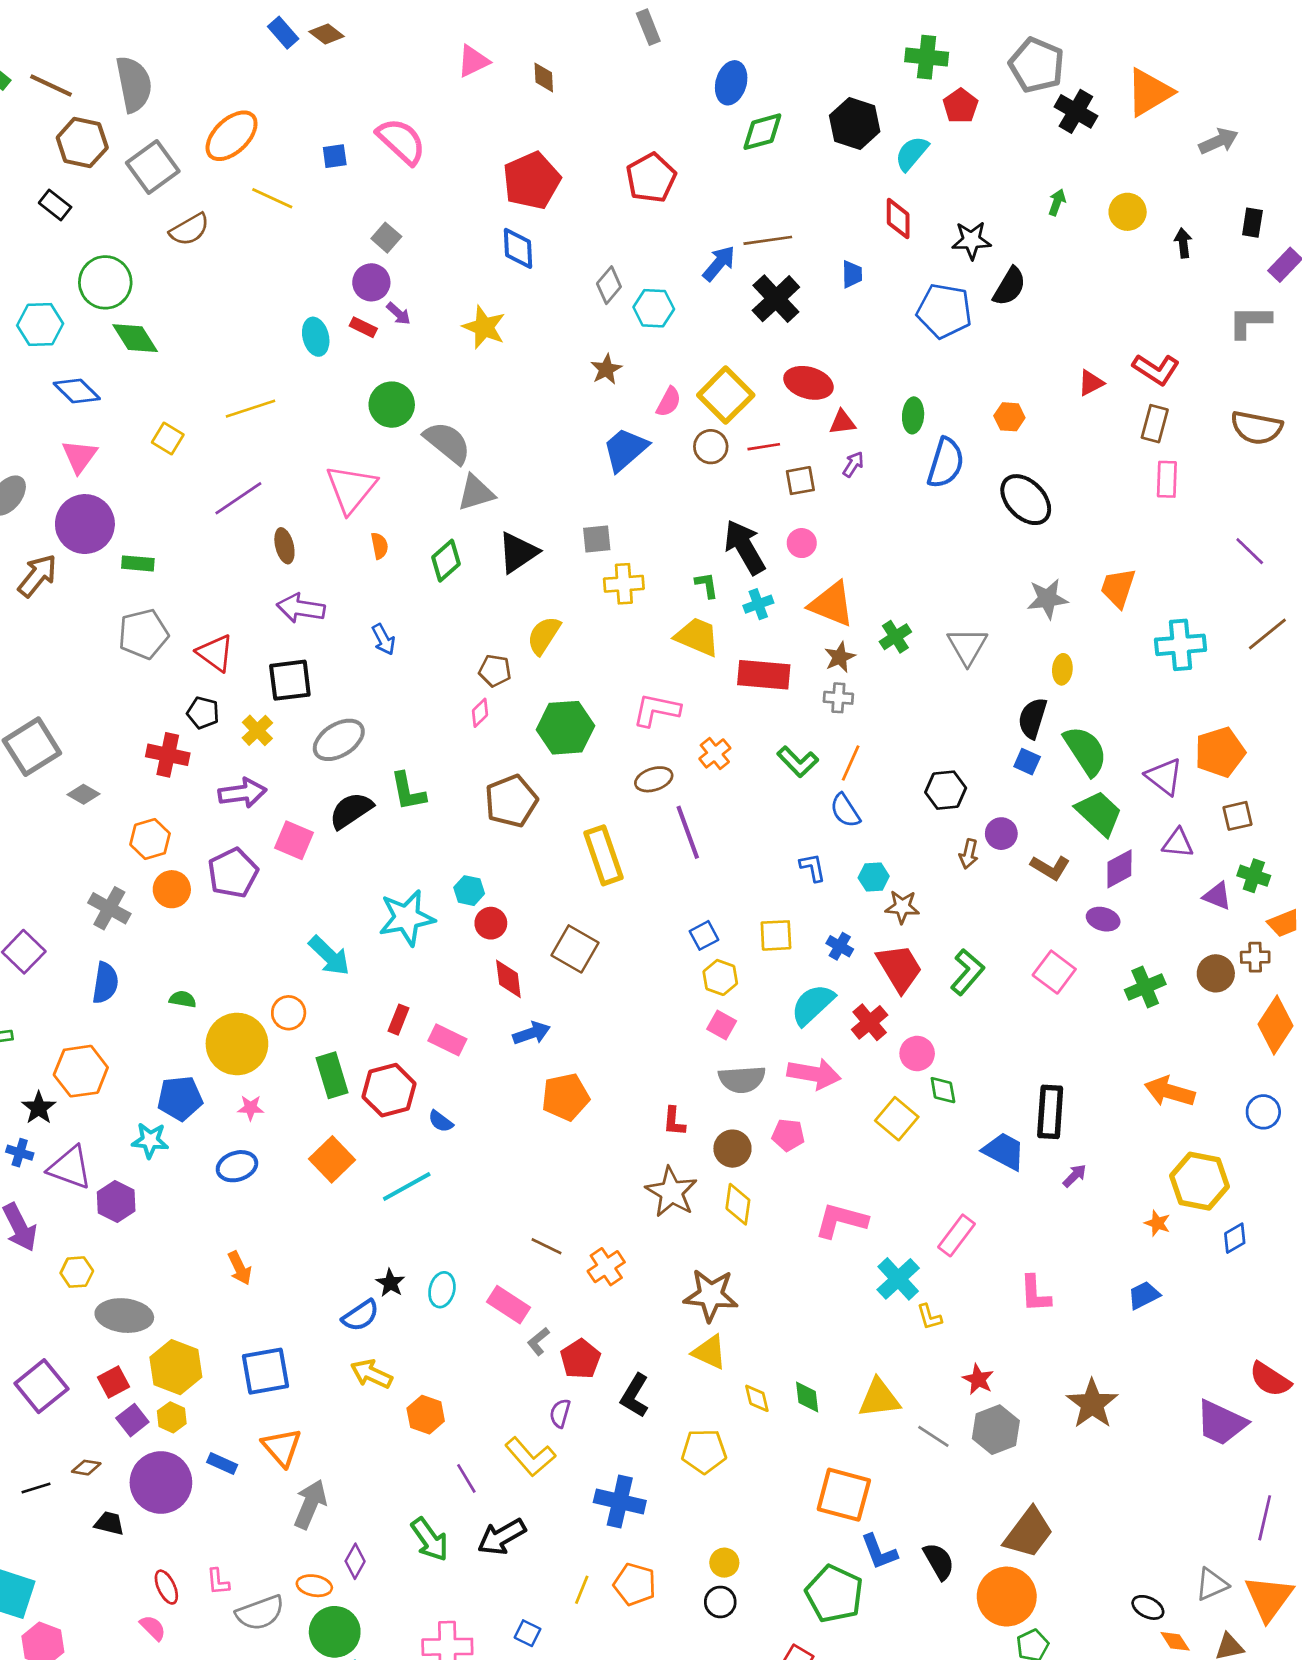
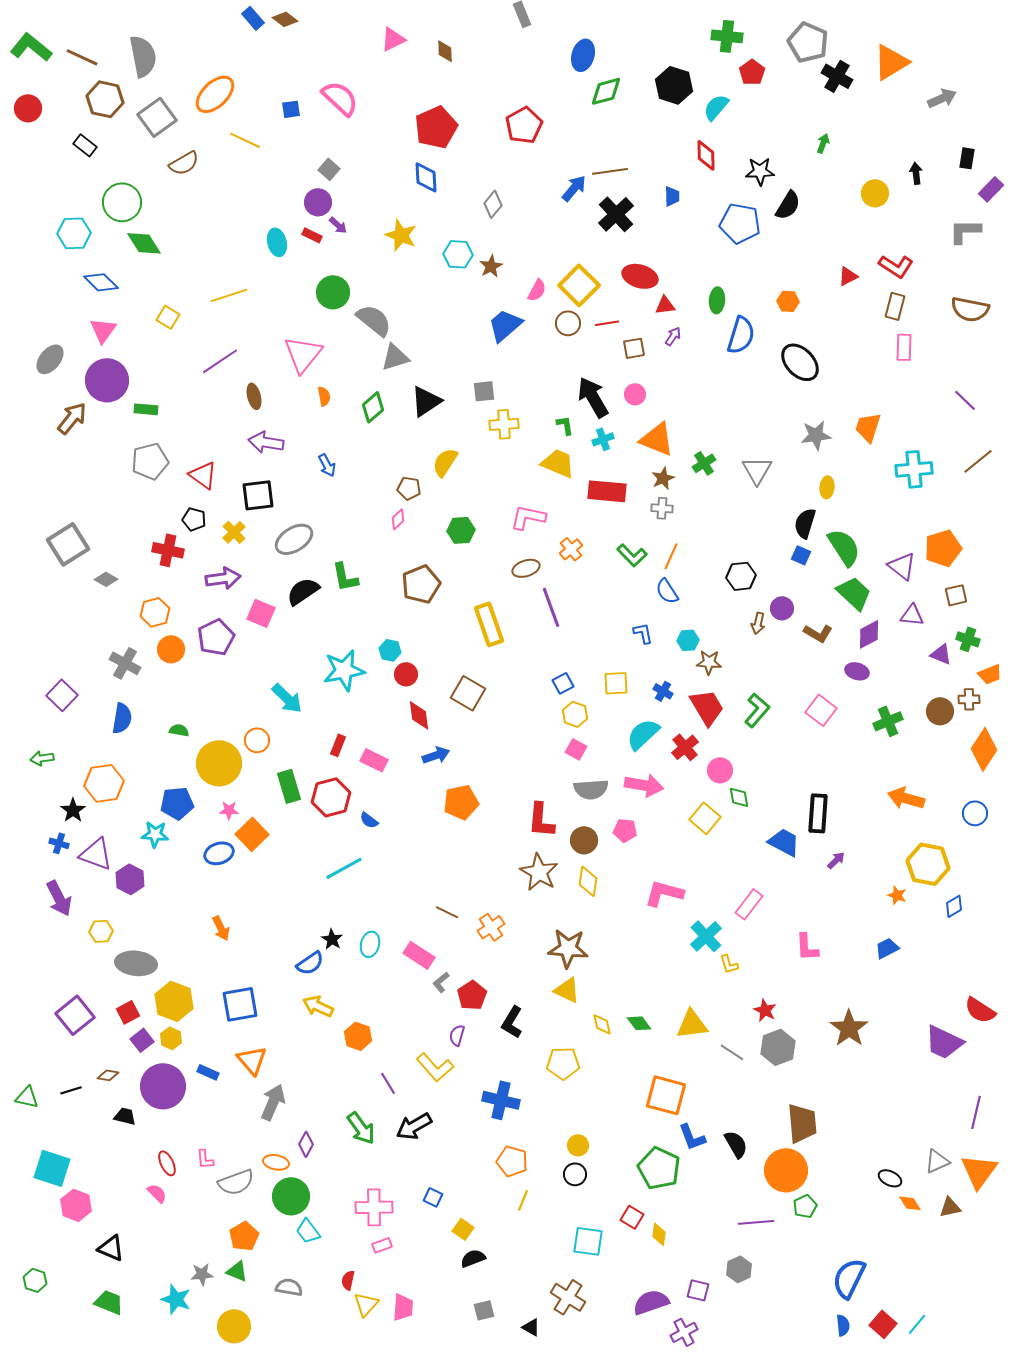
yellow circle: (1128, 212) -> (875, 193), moved
cyan hexagon: (654, 308) -> (458, 254), moved
green hexagon: (565, 728) -> (461, 530), size x0.7
red L-shape: (674, 1121) -> (541, 820), size x1.6
orange square: (332, 1159) -> (252, 834), moved
green diamond: (807, 1397) -> (639, 1023), turned -30
brown trapezoid: (1028, 1533) -> (802, 1123), turned -42
yellow line: (582, 1590) -> (523, 1200), moved

